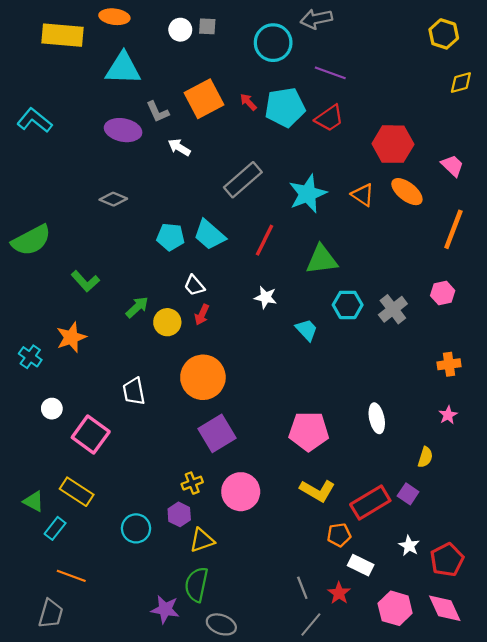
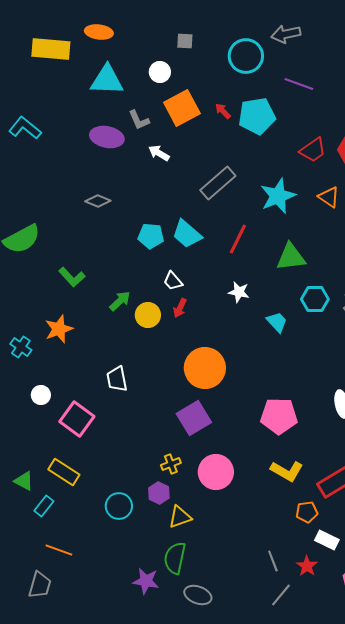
white circle: (180, 30) -> (160, 72), moved
red trapezoid: (329, 118) -> (313, 150), moved
orange circle: (203, 377) -> (205, 368), moved

